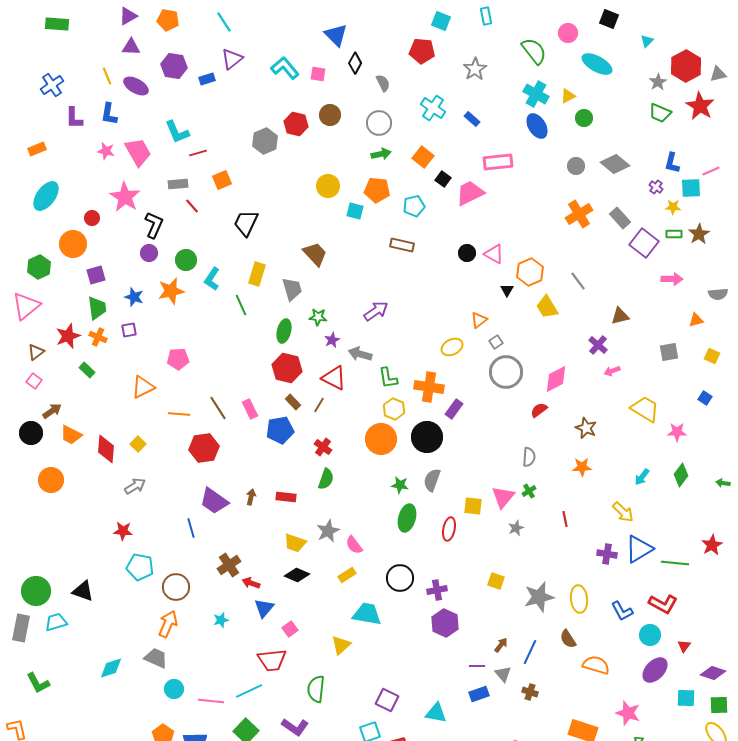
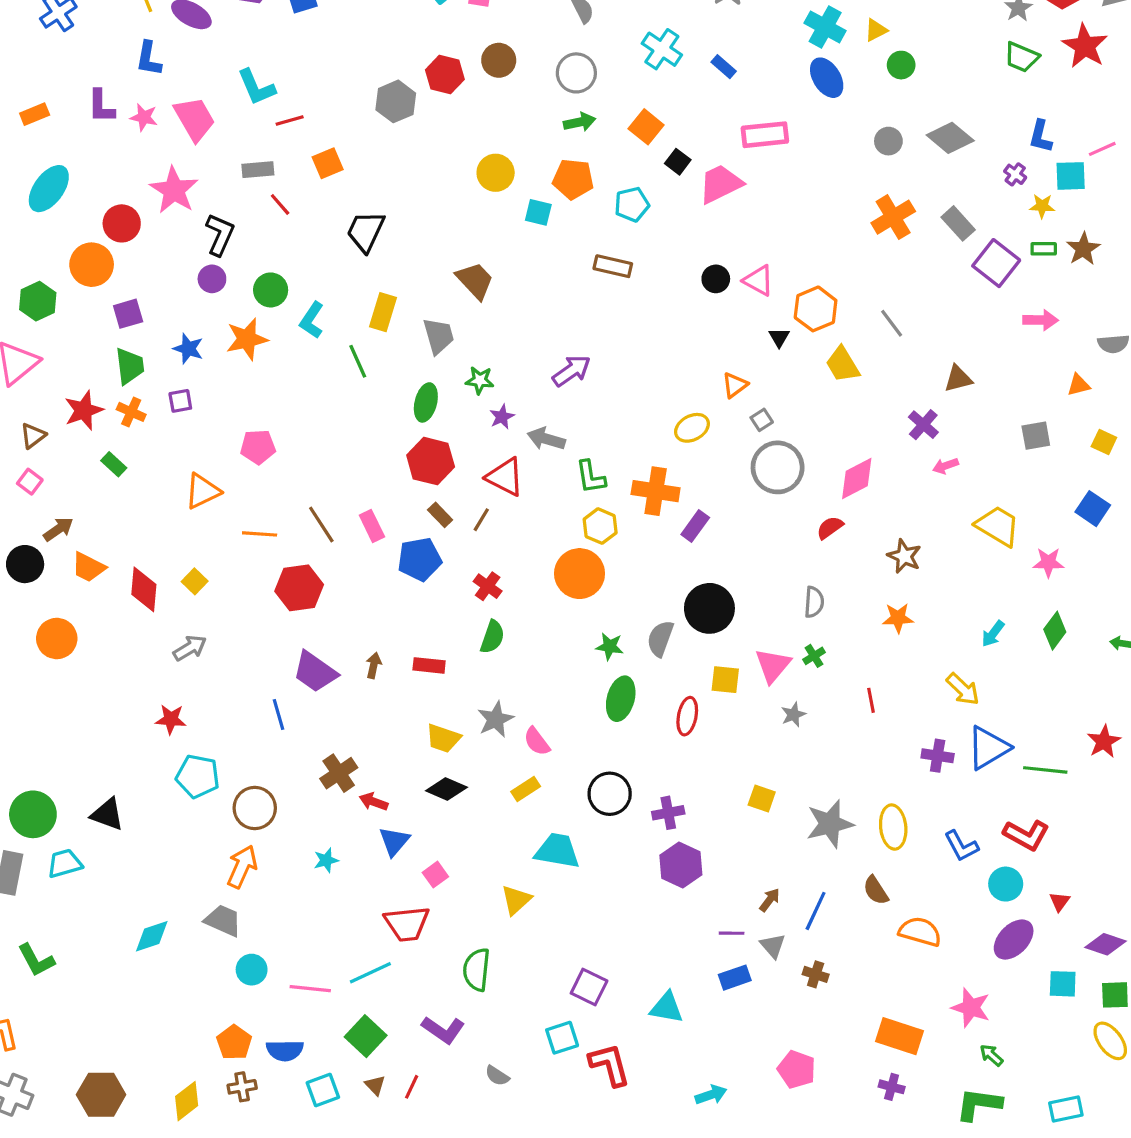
purple L-shape: (74, 118) -> (101, 106), moved
red circle: (92, 218) -> (122, 223), size x1.5
blue square: (705, 398) -> (1093, 509), size x1.5
black circle: (427, 437) -> (709, 608), moved

